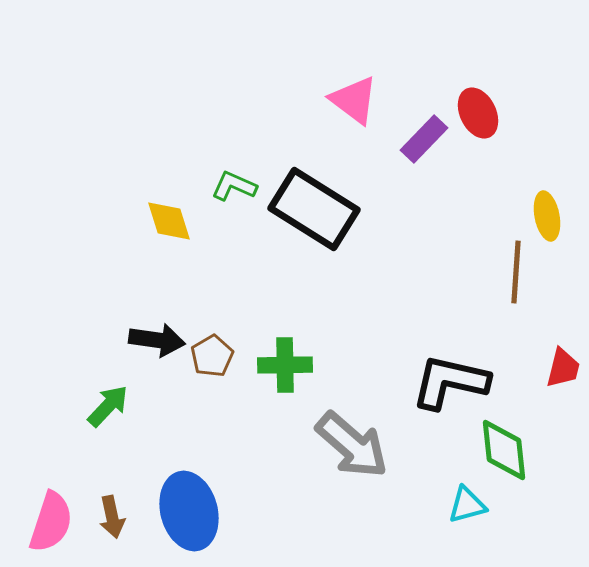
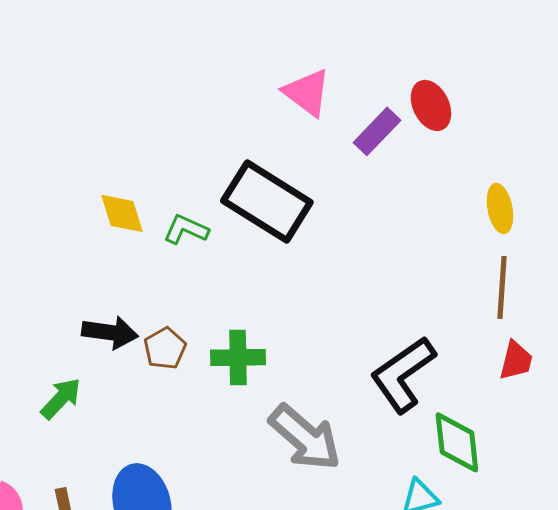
green L-shape: (234, 186) -> (186, 229), moved
brown line: (516, 272) -> (502, 287), moved
black L-shape: (450, 382) -> (403, 374), turned -48

